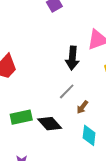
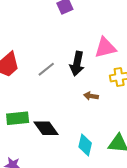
gray line: (67, 91) -> (46, 69), moved
brown arrow: (82, 107) -> (91, 96), moved, turned 56

